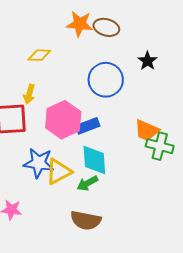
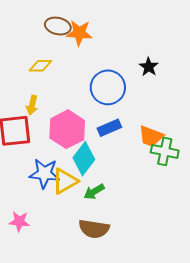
brown ellipse: (106, 27) -> (58, 26), moved
blue rectangle: (88, 126) -> (109, 128), moved
cyan diamond: (94, 160) -> (84, 159), moved, turned 44

